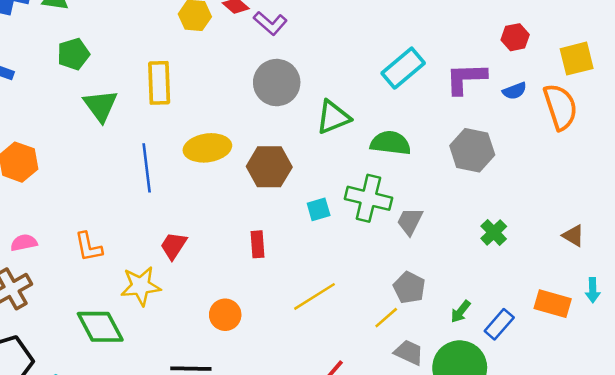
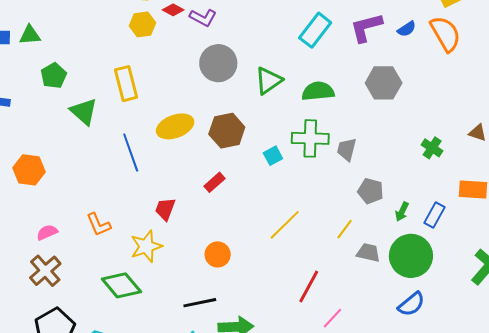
green cross: (494, 232) -> (432, 148), moved
red rectangle: (257, 244) -> (215, 182), moved, turned 65
gray pentagon: (409, 287) -> (370, 191), moved

